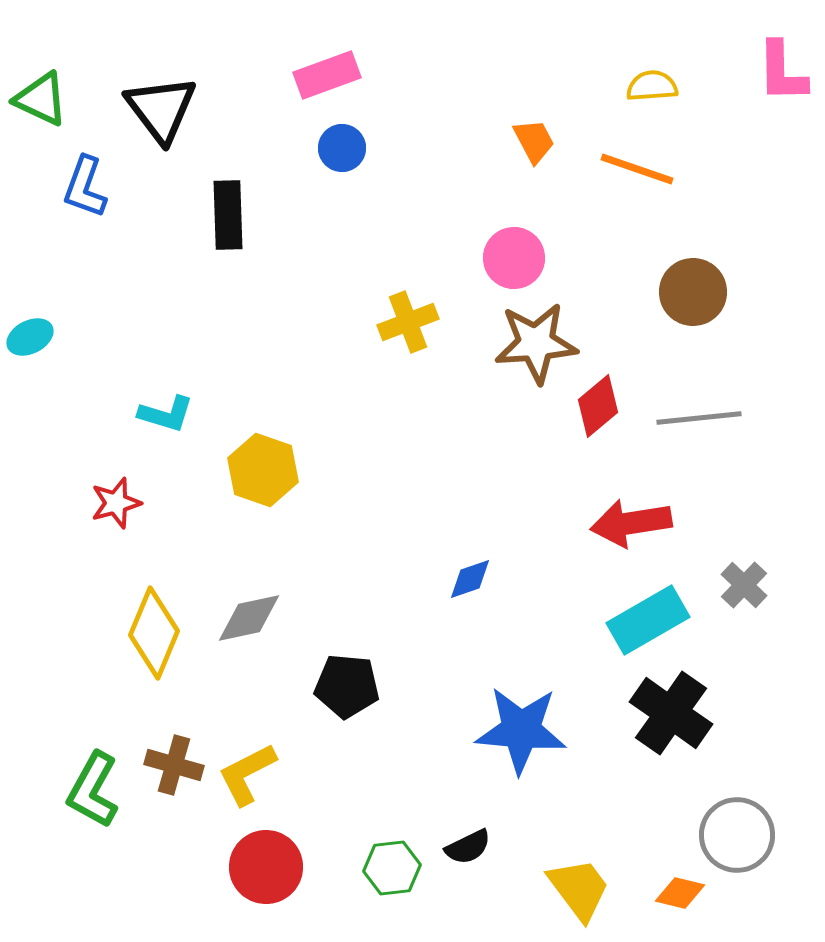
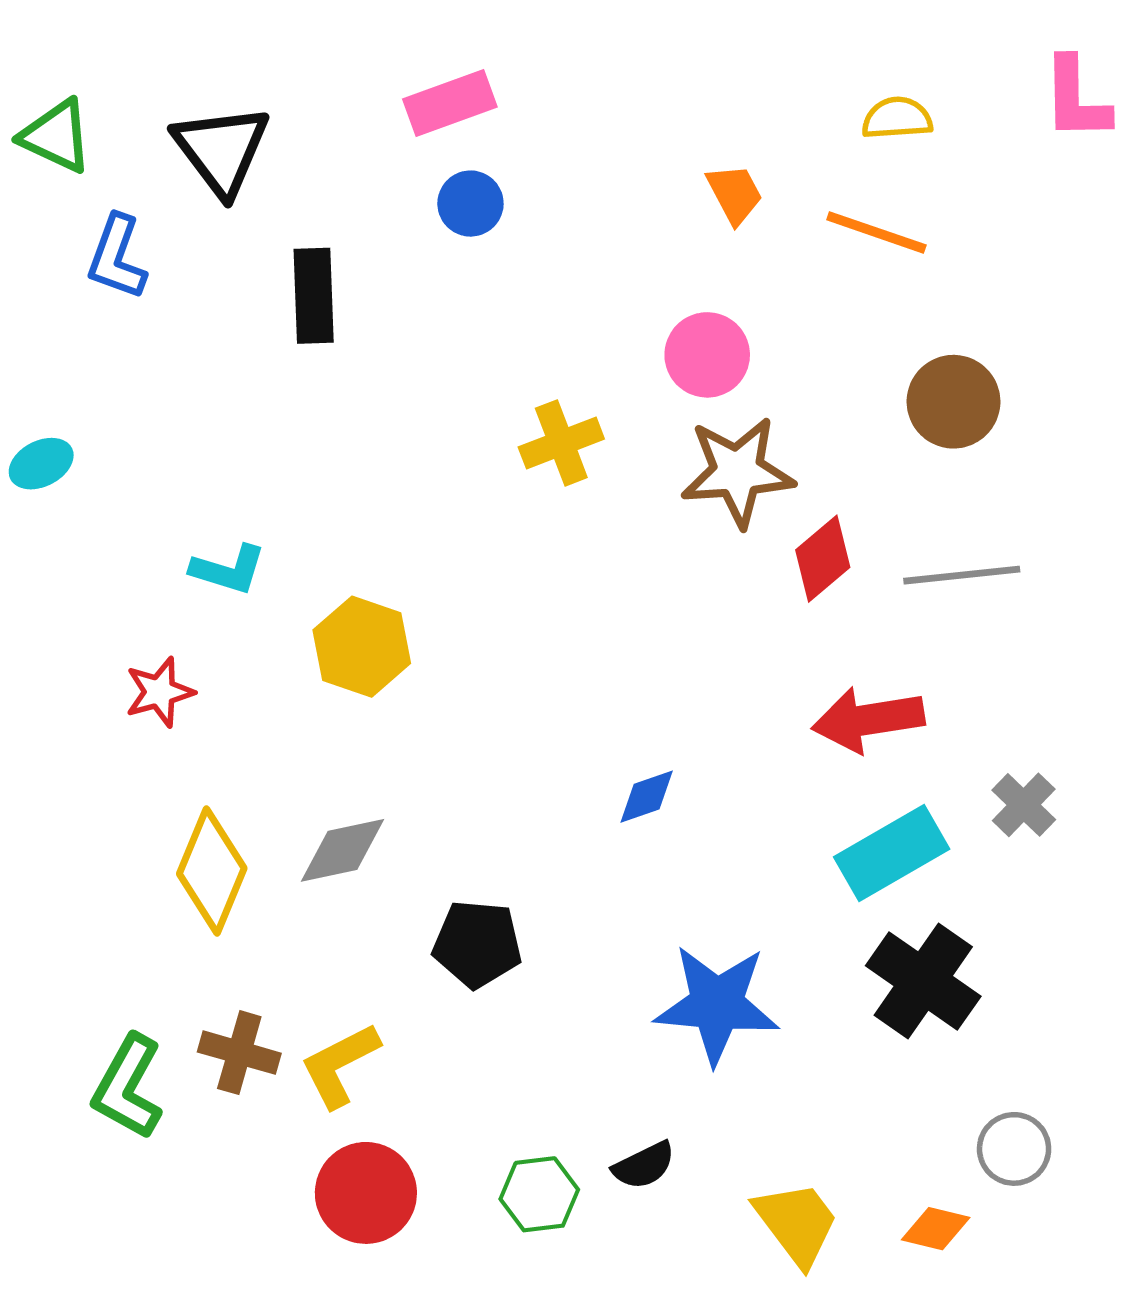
gray circle: (737, 835) -> (1014, 1149), size x0.7

